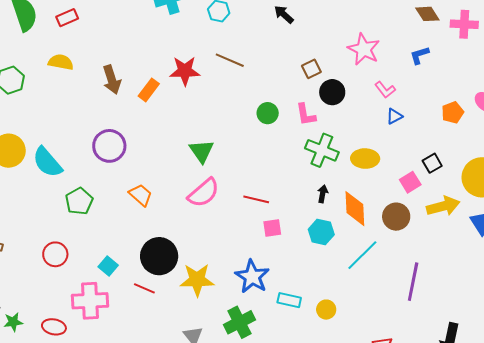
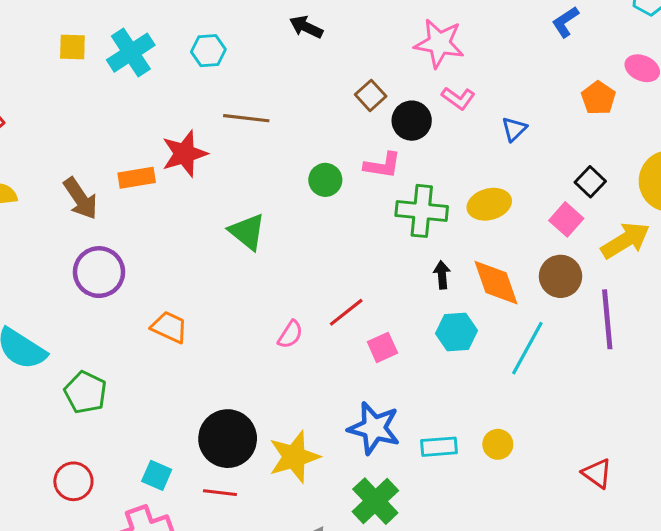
blue L-shape: (419, 55) -> (565, 22), moved
orange rectangle: (149, 90) -> (137, 178), moved, turned 60
pink L-shape: (385, 90) -> (458, 98), moved
pink L-shape: (306, 115) -> (382, 165), turned -55
purple circle: (109, 146) -> (99, 272), moved
green triangle: (202, 151) -> (247, 232), moved
pink semicircle: (204, 193) -> (290, 334), moved, size x0.6
orange trapezoid: (141, 195) -> (169, 327), moved
red line: (256, 199) -> (346, 312), turned -35
purple line: (413, 282) -> (607, 319), moved

